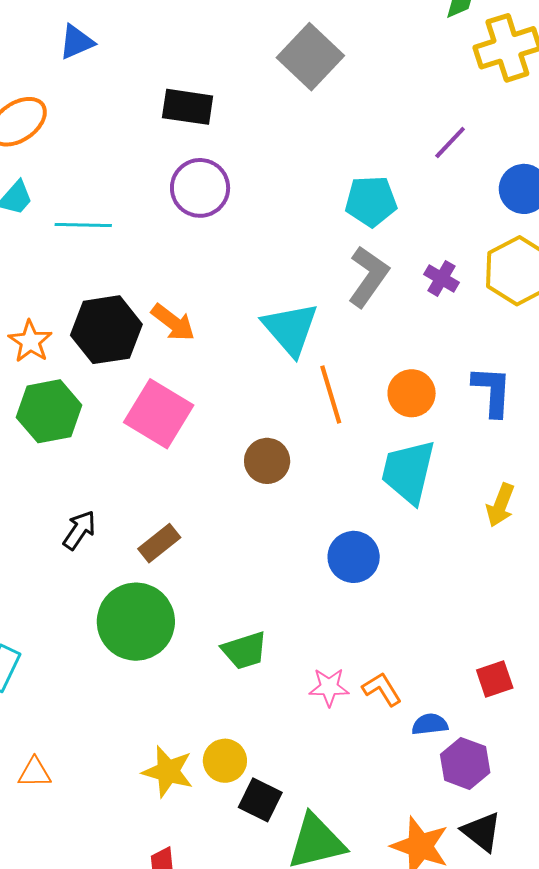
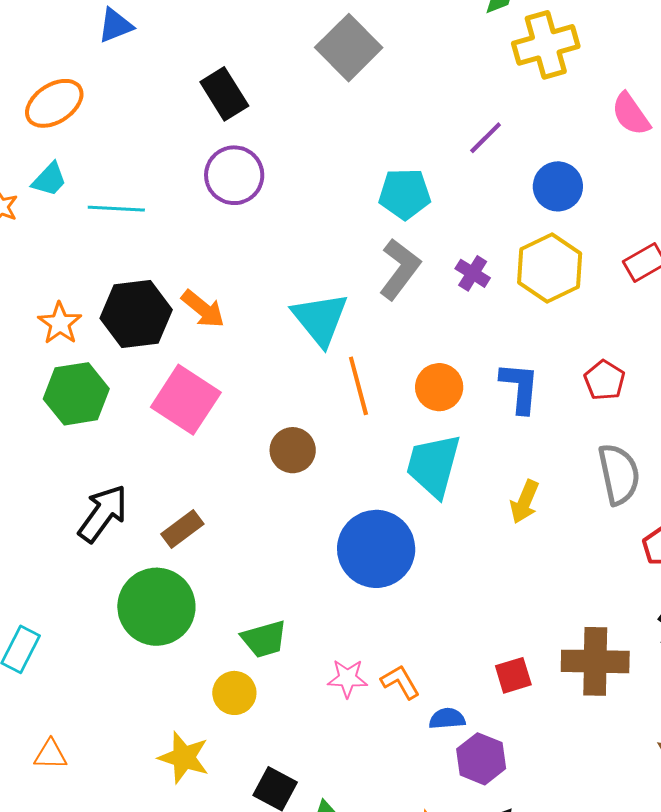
black rectangle: (188, 107) -> (224, 94), turned 48
black arrow: (79, 530) -> (103, 513), size x1.5
blue circle: (354, 557) -> (376, 549), size x1.5
yellow circle: (225, 761) -> (234, 693), moved

